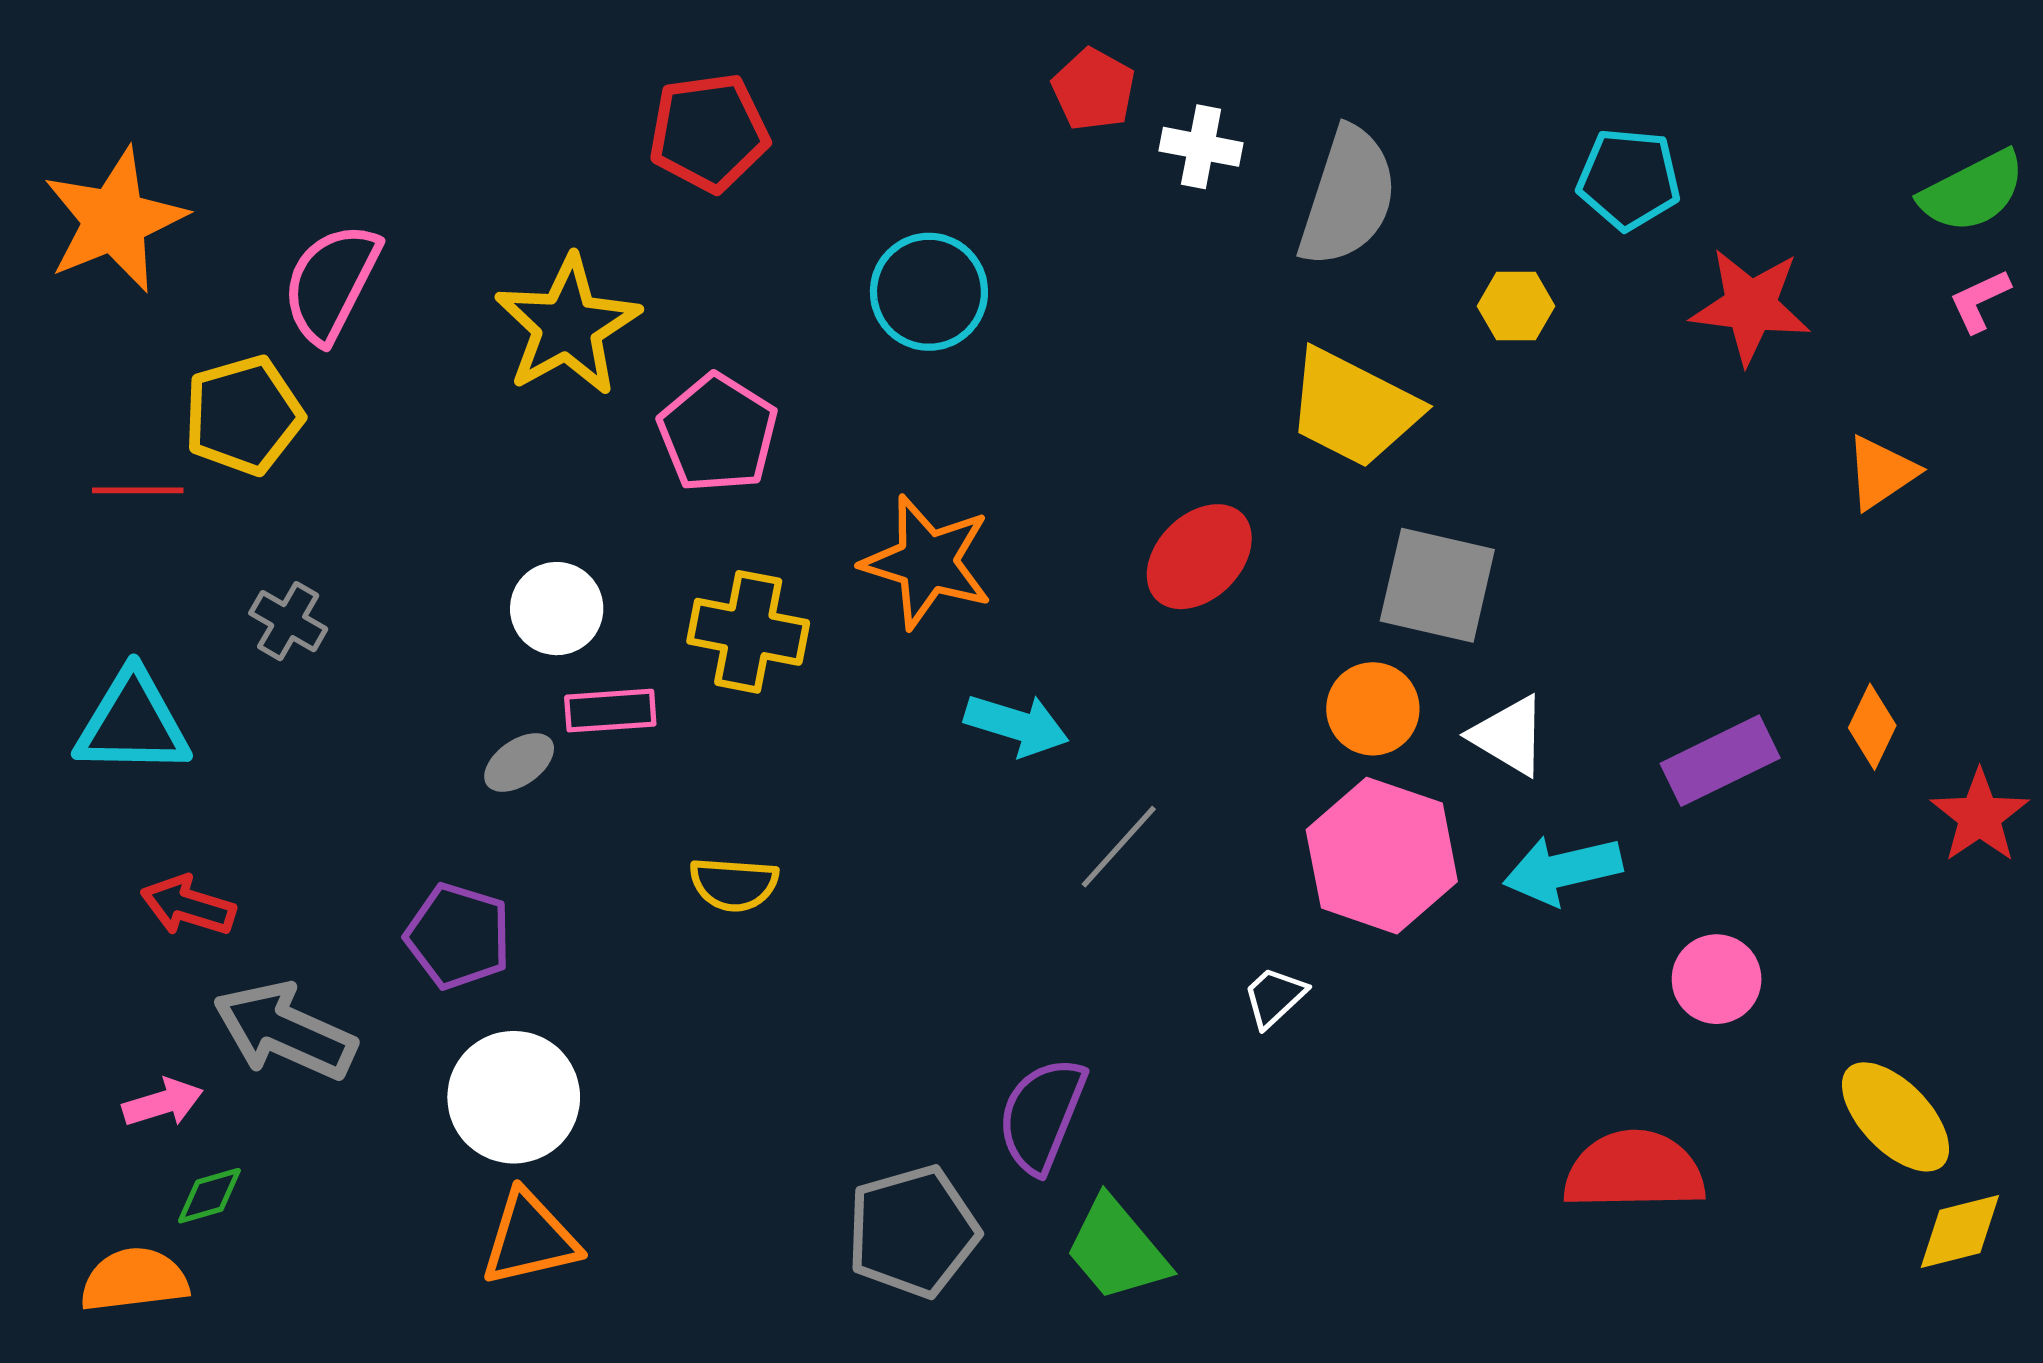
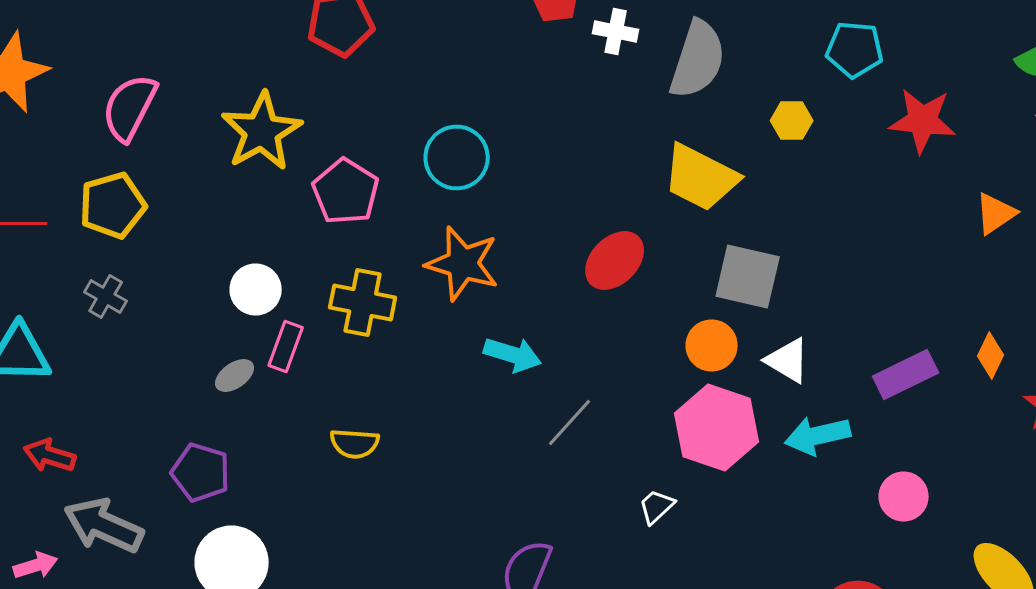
cyan circle: (929, 292) -> (457, 158), moved
yellow pentagon: (243, 415) -> (113, 206), moved
pink rectangle: (610, 711) -> (286, 346), turned -66

